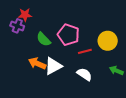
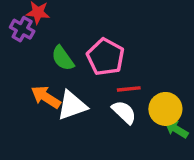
yellow circle: (108, 41) -> (165, 109), moved
white semicircle: (84, 74) -> (124, 112), moved

